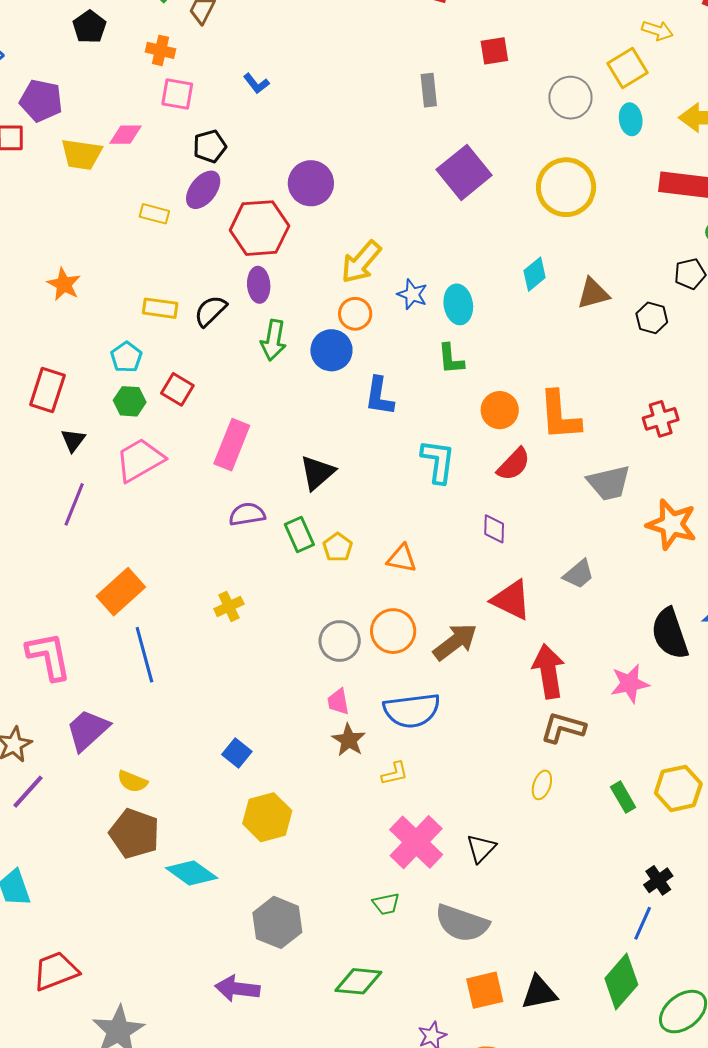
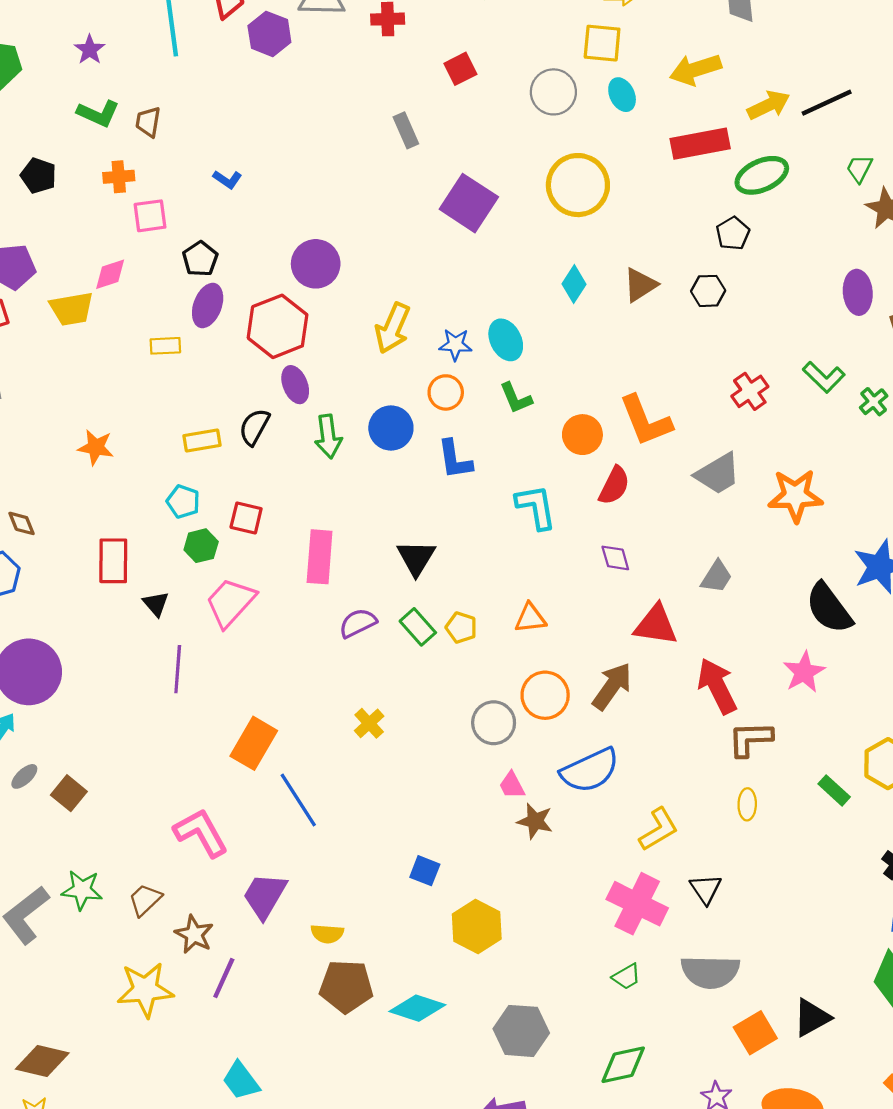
yellow square: (627, 68) -> (602, 43), turned -36
orange circle: (355, 314) -> (446, 392), moved
yellow L-shape: (395, 773) -> (659, 829), moved, size x1.5

